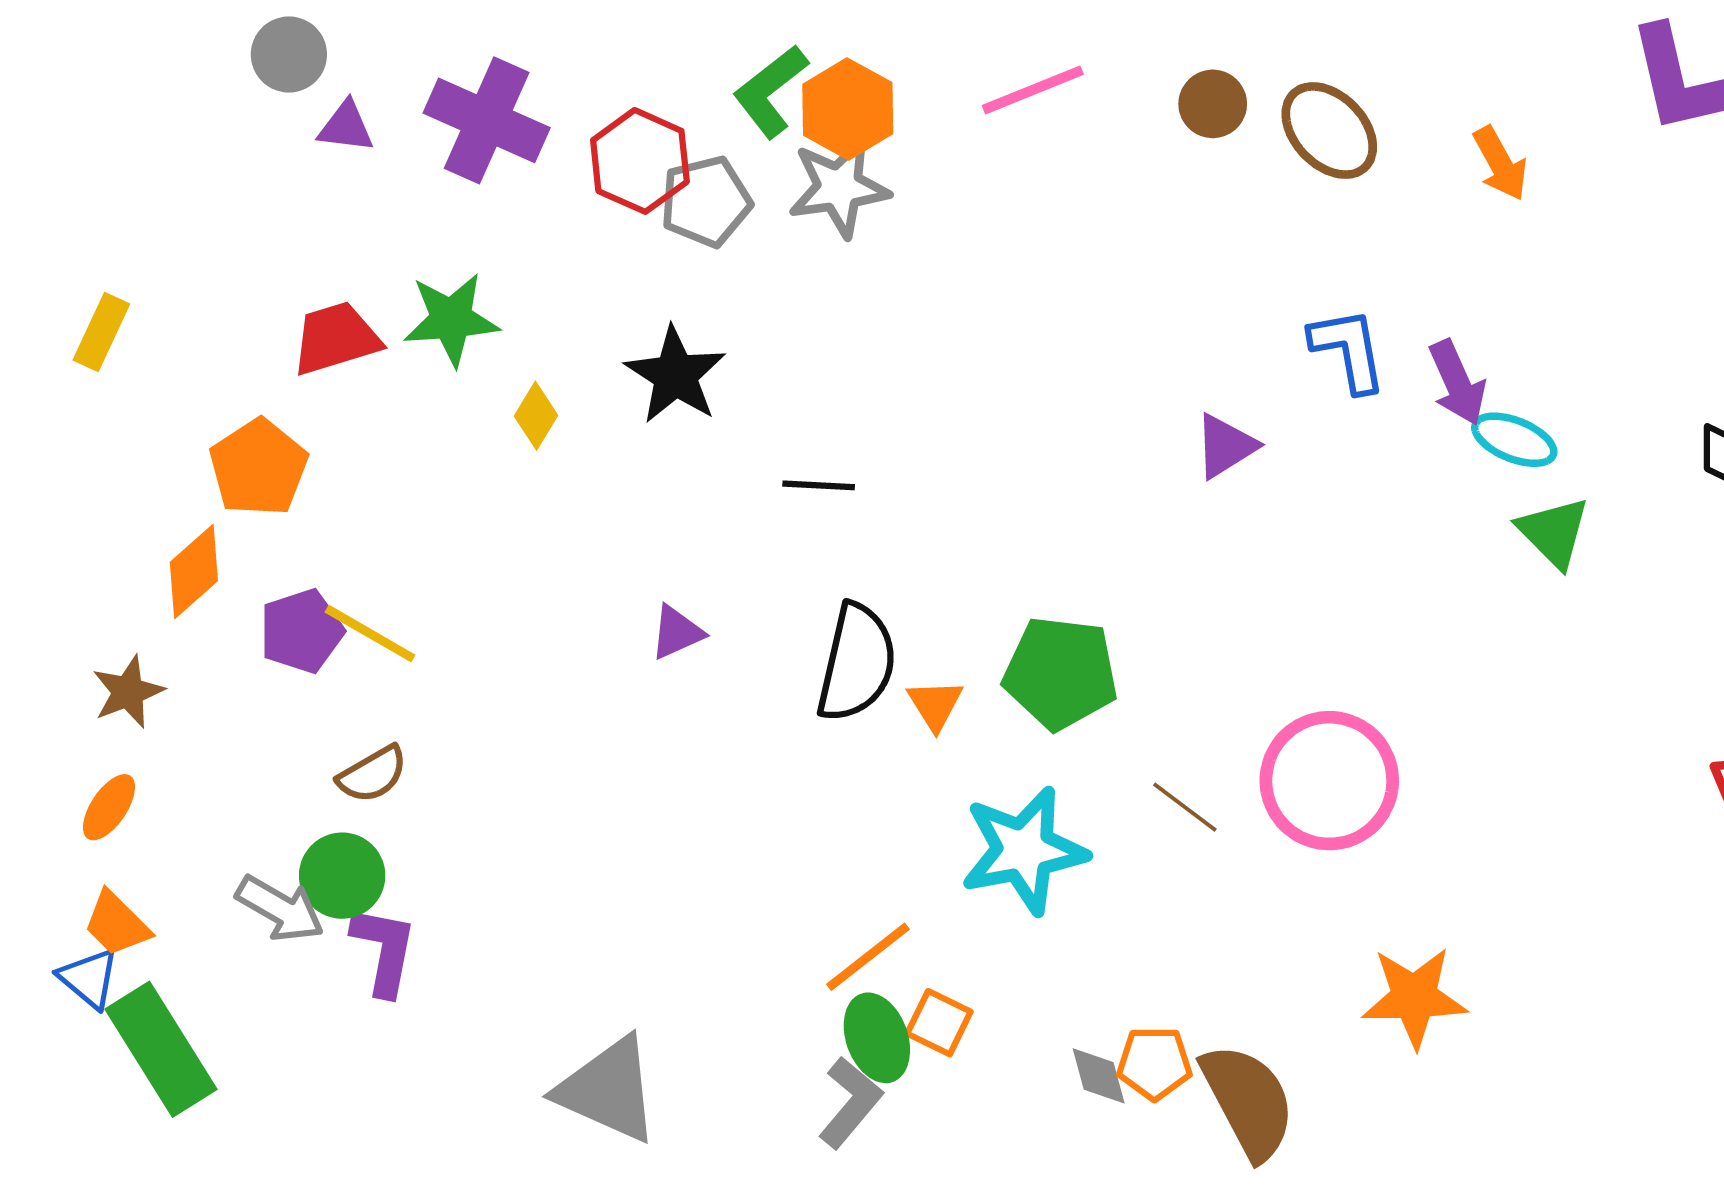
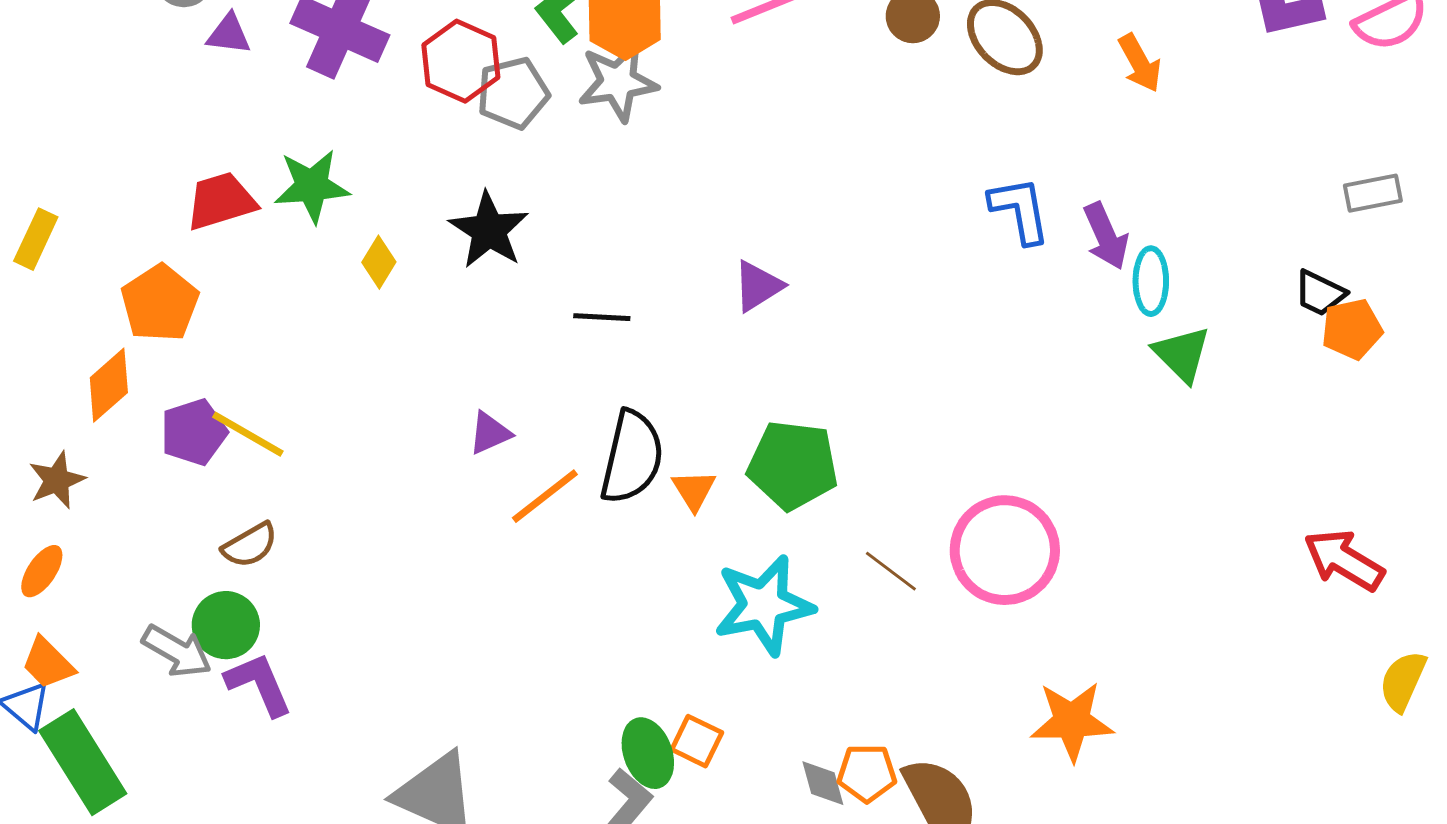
yellow rectangle: (101, 332) -> (36, 239), moved
cyan ellipse: (1514, 440) -> (1151, 281), turned 68
purple triangle: (1225, 446) -> (758, 286), moved
purple L-shape: (384, 950) -> (259, 684), turned -34
orange line: (868, 957) -> (545, 496), moved

